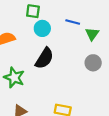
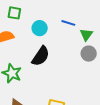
green square: (33, 11) -> (14, 13), moved
gray circle: (93, 63) -> (89, 54), moved

